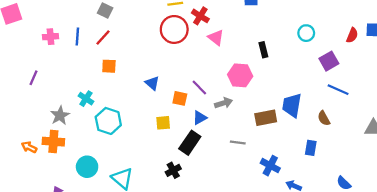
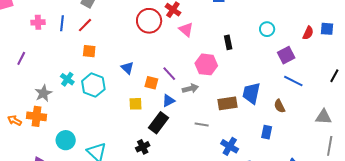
cyan hexagon: (108, 121) -> (93, 85), moved

